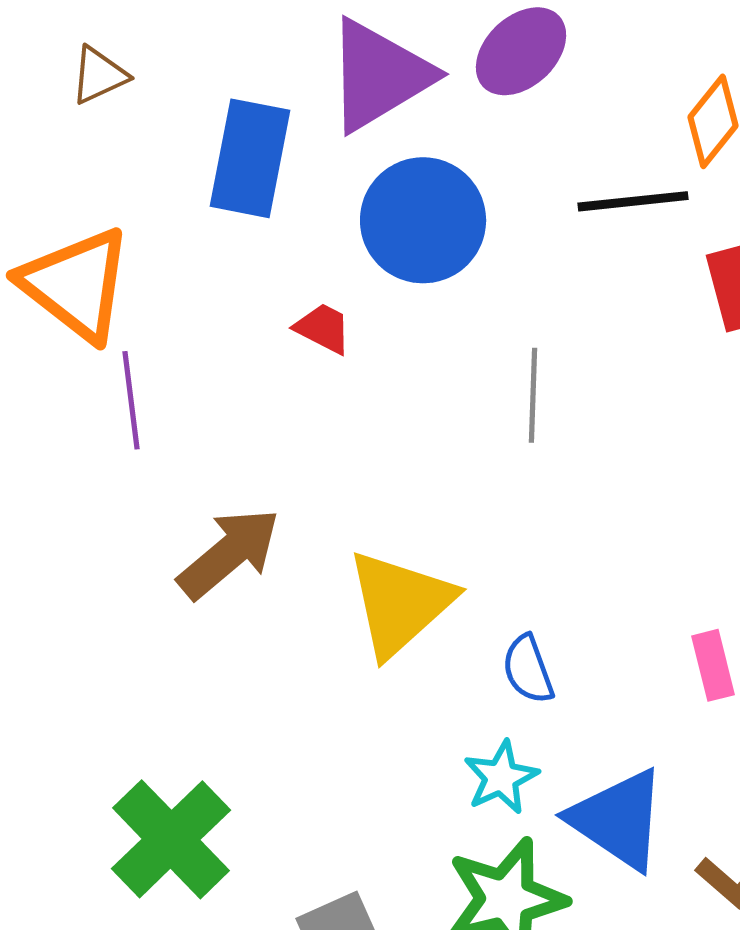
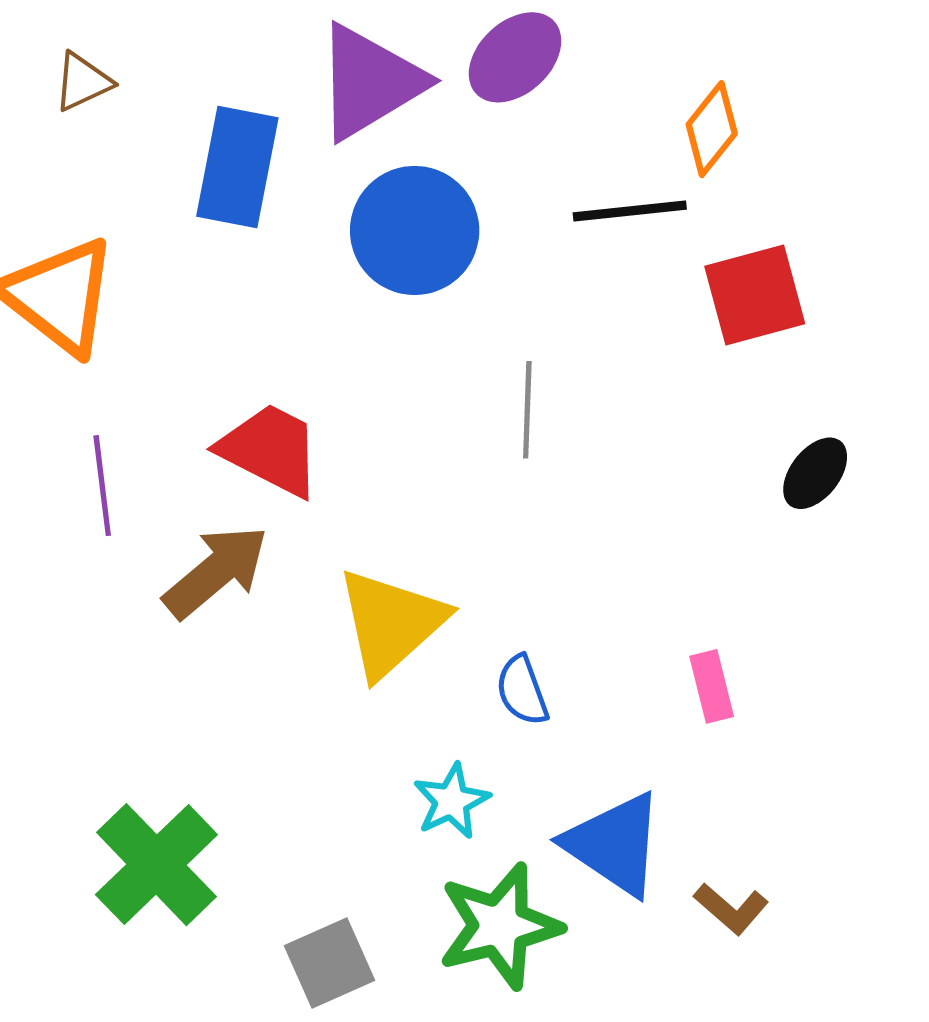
red trapezoid: (323, 328) -> (270, 450), moved, size x1.8
purple line: (131, 400) -> (102, 486), moved
cyan star: (501, 777) -> (451, 801), moved

